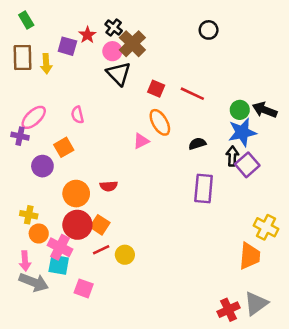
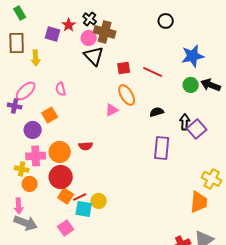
brown cross: (132, 44) -> (105, 32), turned -30
yellow arrow: (46, 64) -> (36, 58), moved
red square: (156, 89) -> (124, 68), turned -32
blue star: (242, 132) -> (193, 56), moved
orange square: (100, 225) -> (66, 196), moved
pink cross: (60, 247) -> (36, 156), moved, turned -30
cyan square: (59, 265) -> (84, 209), moved
pink square: (84, 288) -> (66, 228), turned 35

